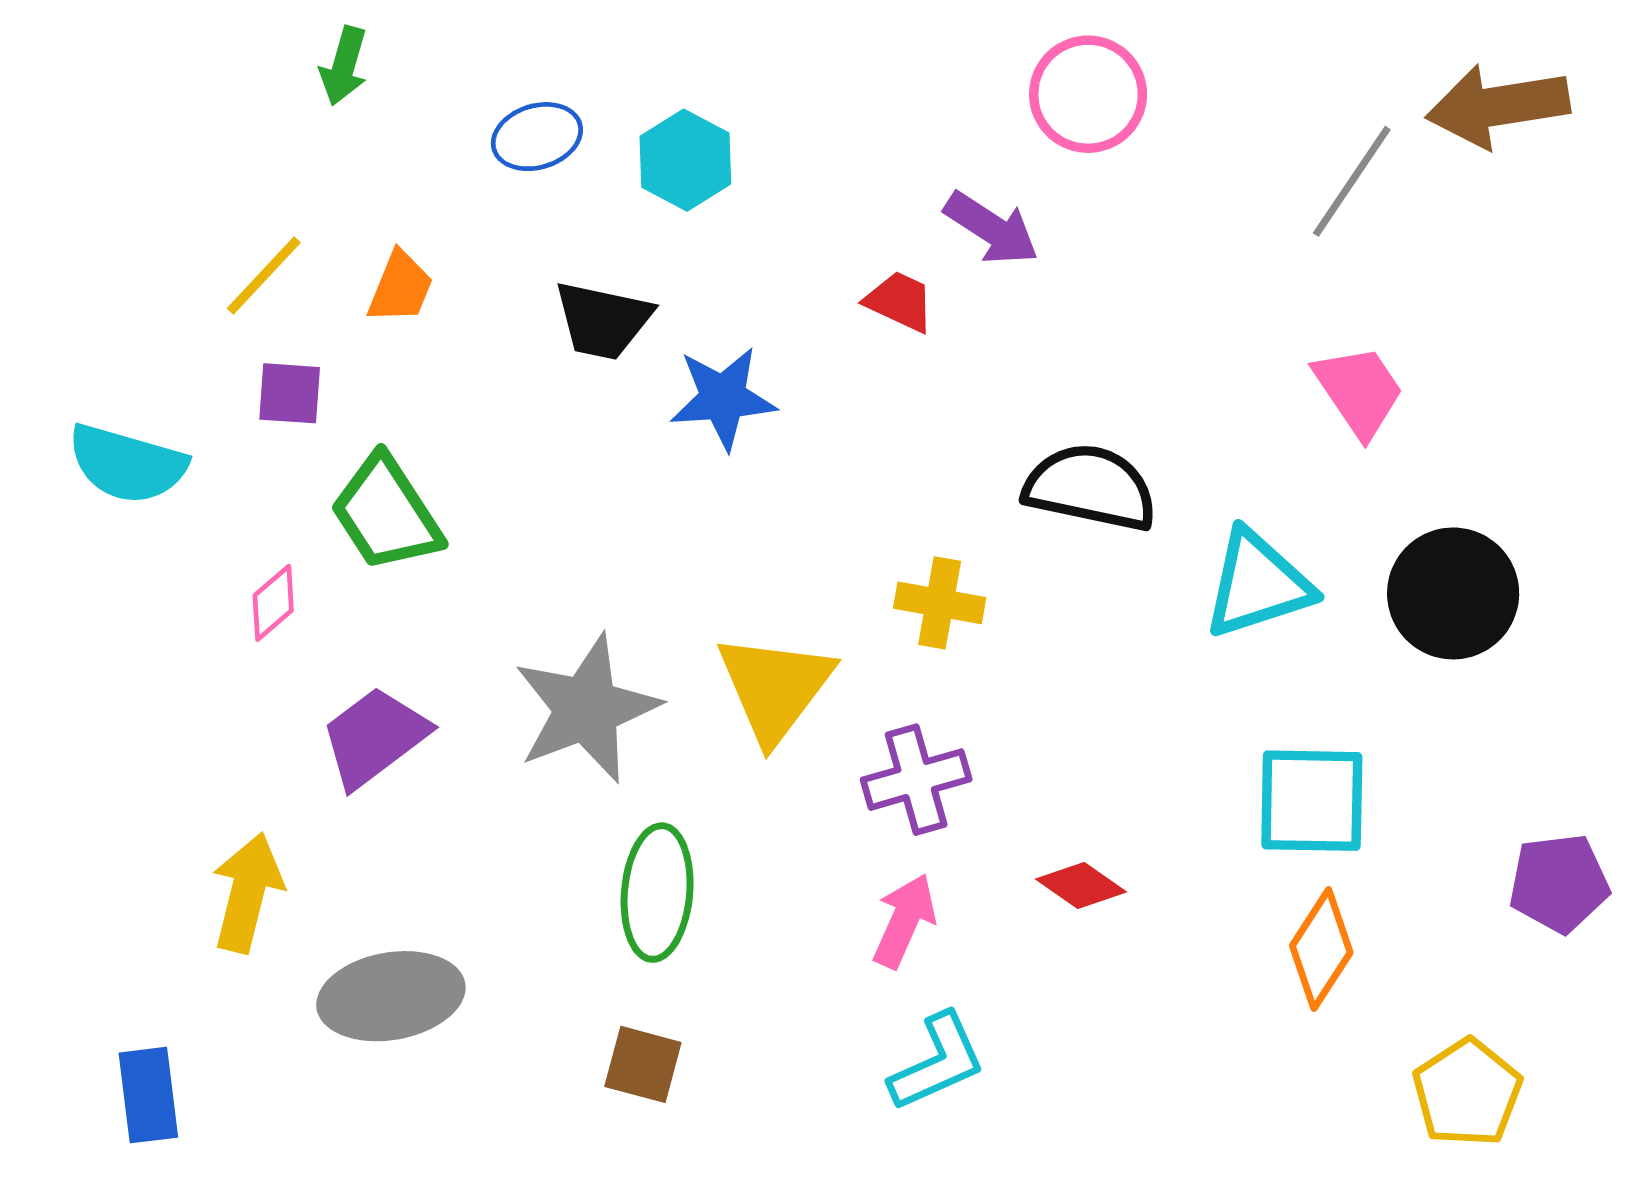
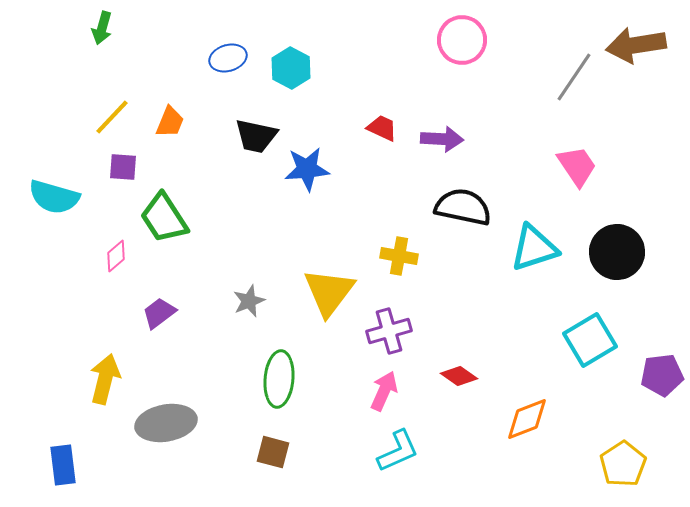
green arrow: (344, 66) -> (102, 28), moved
purple arrow: (991, 228) -> (442, 139), moved, turned -30
gray star: (586, 709) -> (249, 301), size x0.5
purple trapezoid: (374, 737) -> (159, 313), size x0.7
cyan square: (1312, 801) -> (590, 340), moved, turned -32
orange diamond: (1321, 949) -> (527, 419), moved, turned 36

